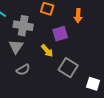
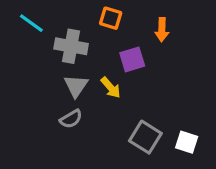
gray triangle: (16, 47) -> (76, 86), moved
gray square: (68, 68) -> (145, 137), moved

